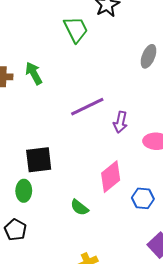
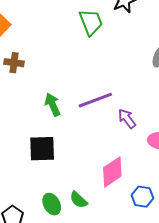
green arrow: (34, 73) -> (53, 105), moved
purple arrow: (120, 122) -> (127, 119), turned 125
green ellipse: (24, 191) -> (52, 204), moved, turned -35

